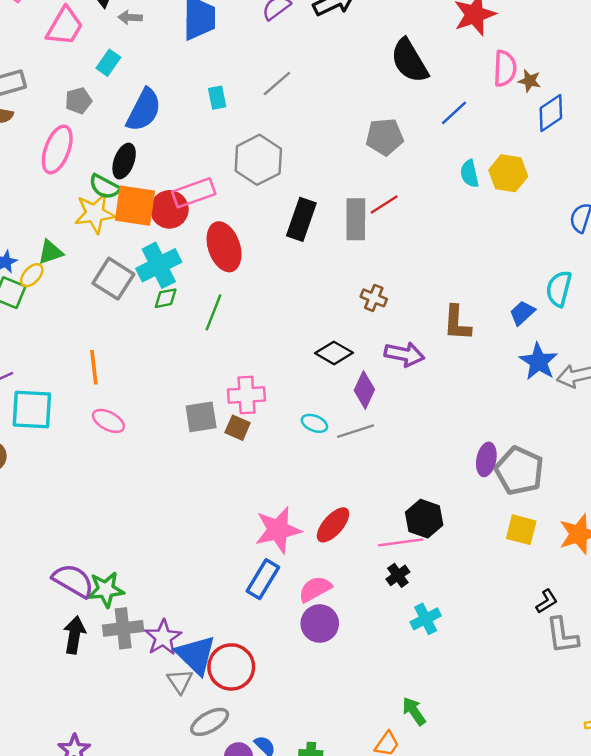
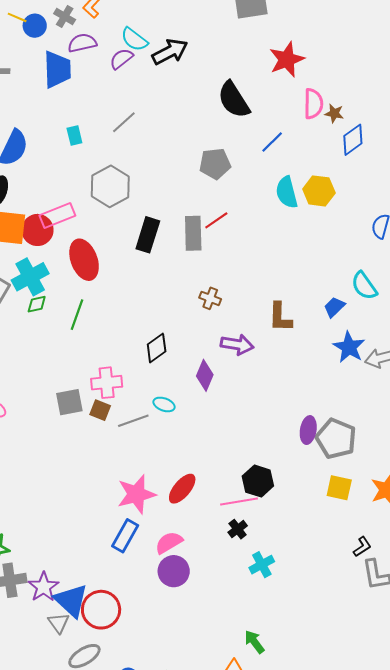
cyan semicircle: (469, 174) -> (287, 192), size x1.4
cyan semicircle: (559, 289) -> (364, 286), turned -48
black diamond: (334, 353) -> (157, 348), moved, turned -64
gray line: (355, 431) -> (133, 421), moved

